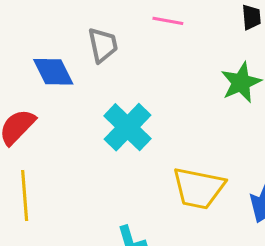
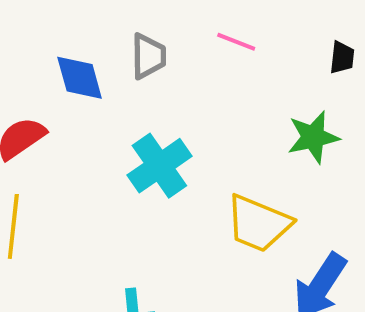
yellow trapezoid: (199, 188) -> (258, 223), moved

